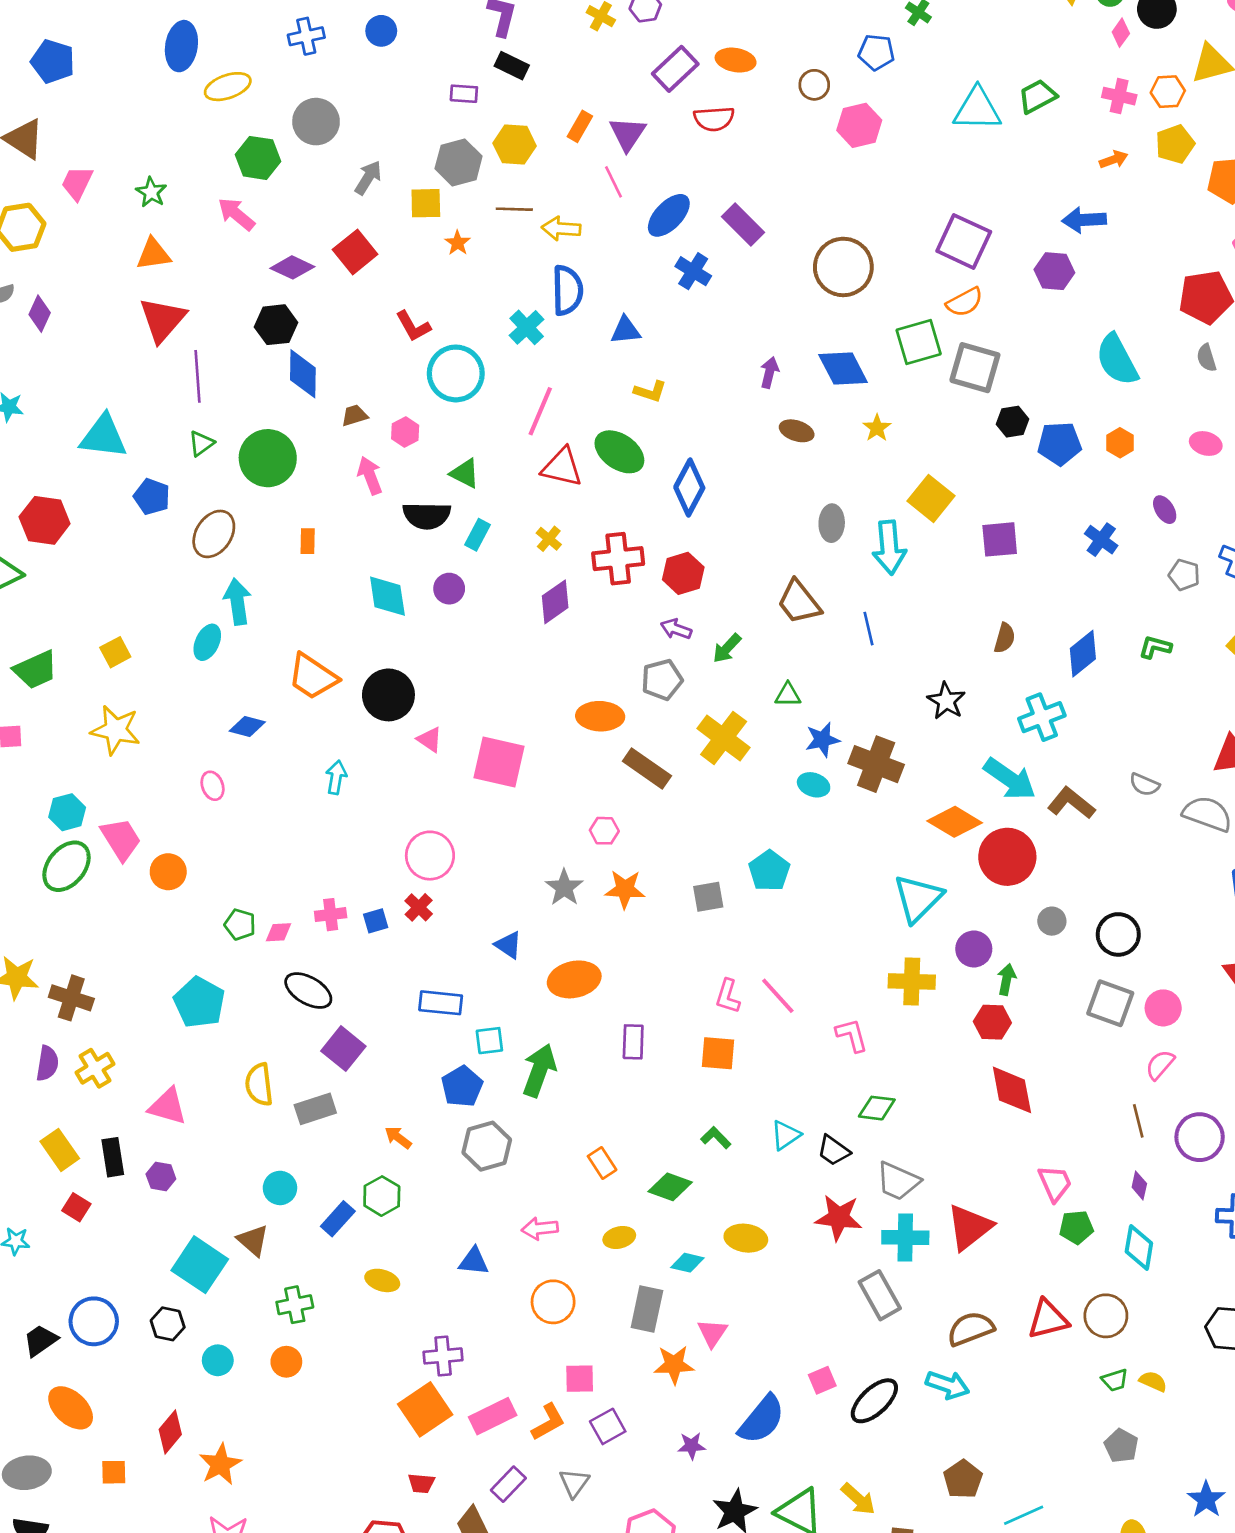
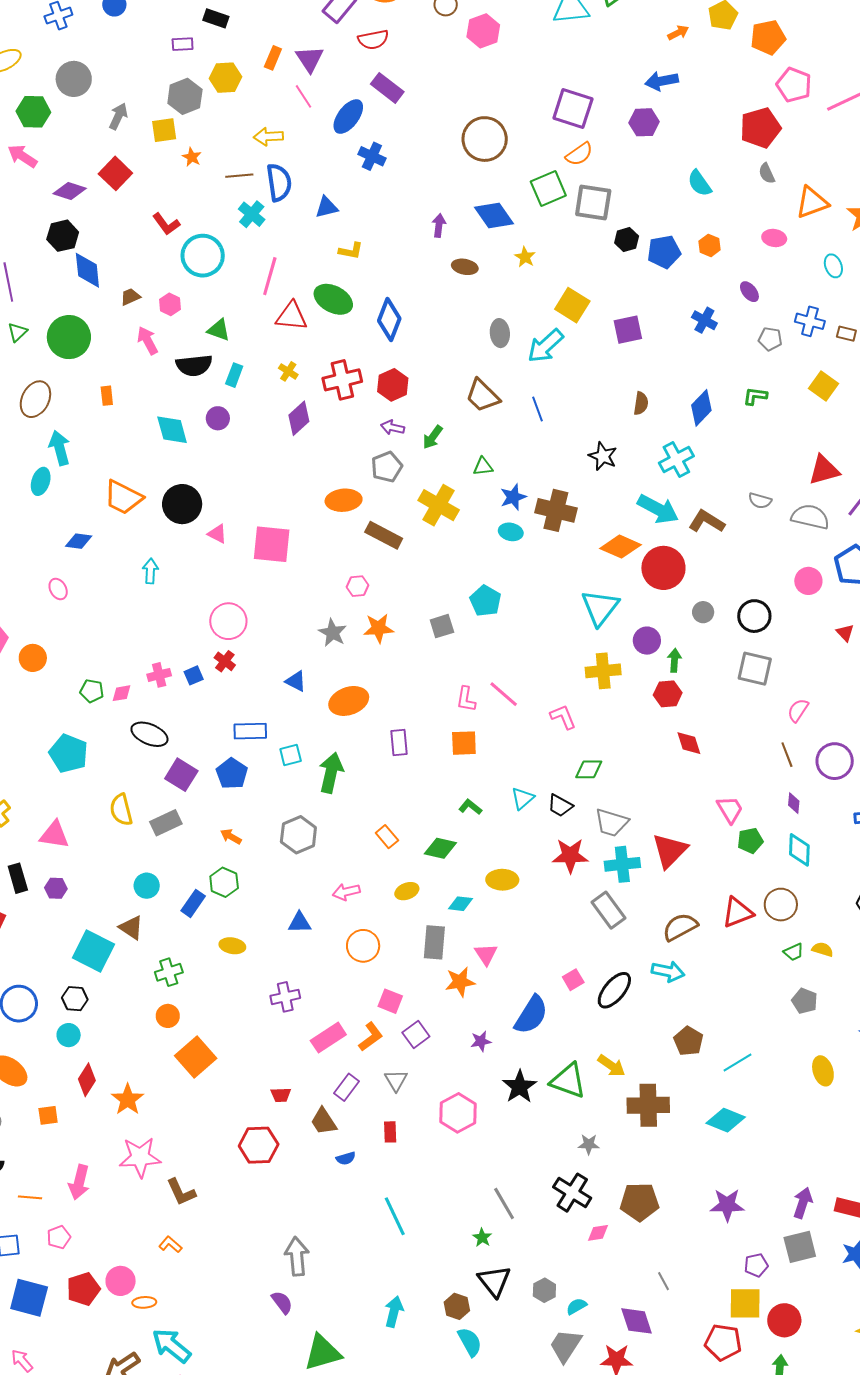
brown line: (514, 209) -> (239, 176), moved
purple rectangle: (743, 225) -> (387, 88), moved
cyan semicircle: (1117, 360) -> (699, 183), size x0.7
cyan arrow: (889, 547) -> (545, 346), turned 60
pink circle: (1163, 1008) -> (808, 581), moved
blue pentagon: (462, 1086) -> (232, 774), moved
red diamond: (1012, 1090) -> (689, 743), size x0.7
cyan circle: (218, 1360) -> (69, 1035), moved
pink square: (580, 1379) -> (390, 1001), turned 30
orange square: (425, 1409) -> (196, 1057), moved

